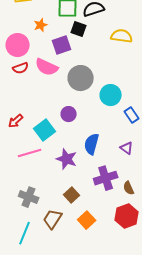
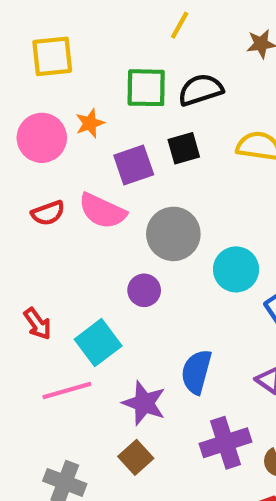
black square: (79, 29) -> (184, 148), moved, turned -35
pink circle: (18, 45) -> (42, 138), moved
purple circle: (69, 114) -> (144, 290), moved
red arrow: (16, 121) -> (38, 324), turned -84
brown square: (72, 195) -> (136, 457), moved

